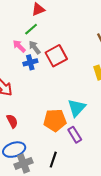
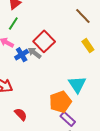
gray arrow: (35, 47) -> (34, 53), moved
purple rectangle: (75, 135) -> (68, 119), moved

